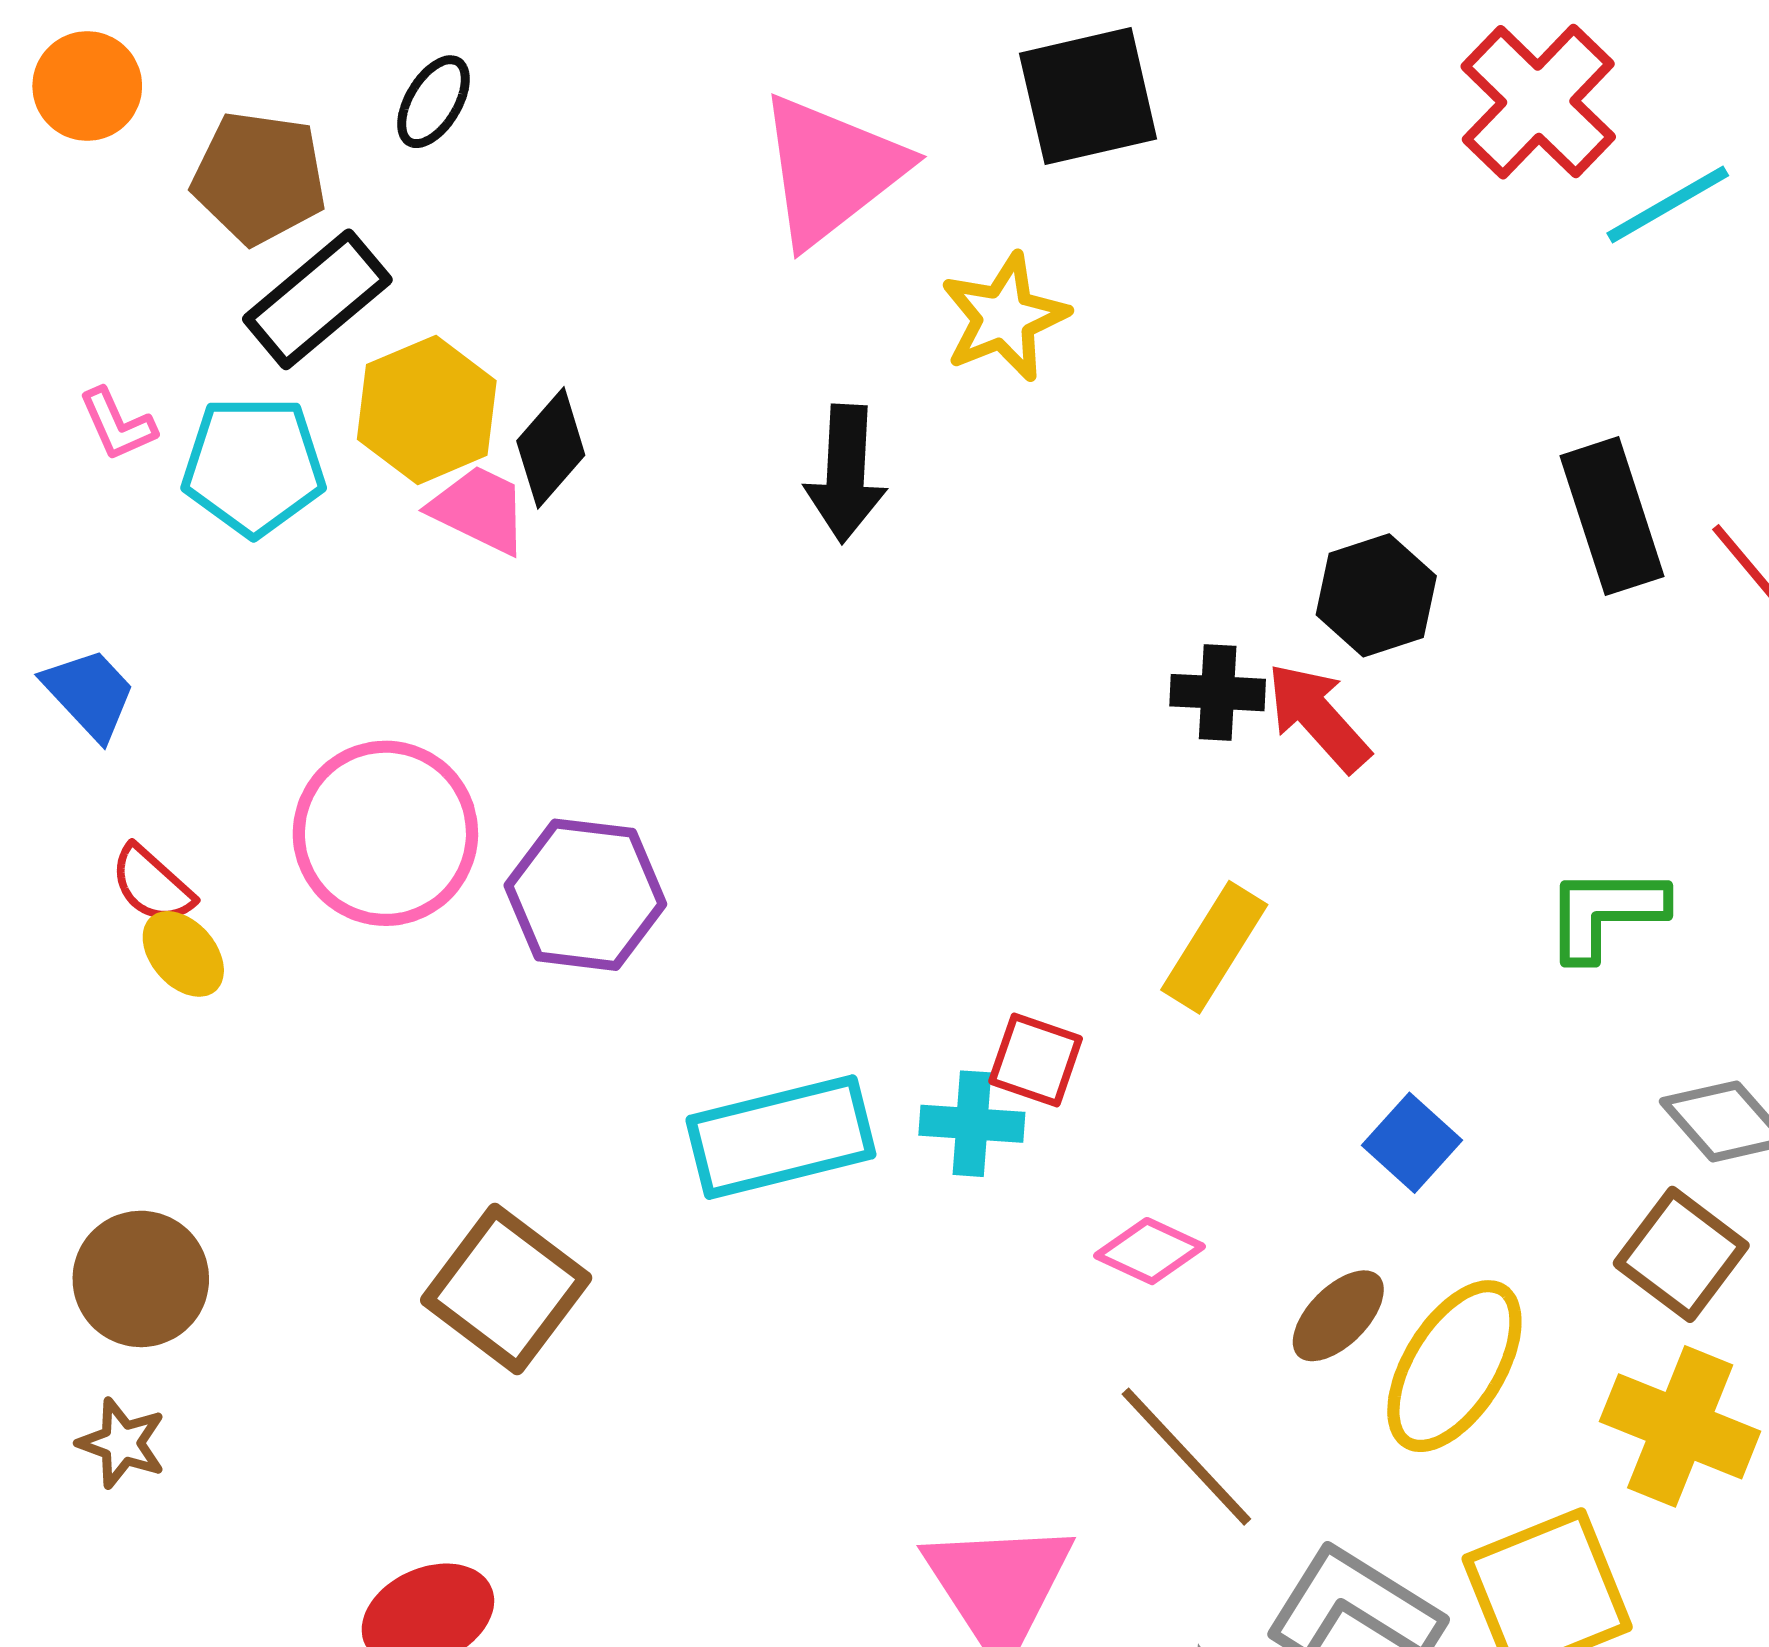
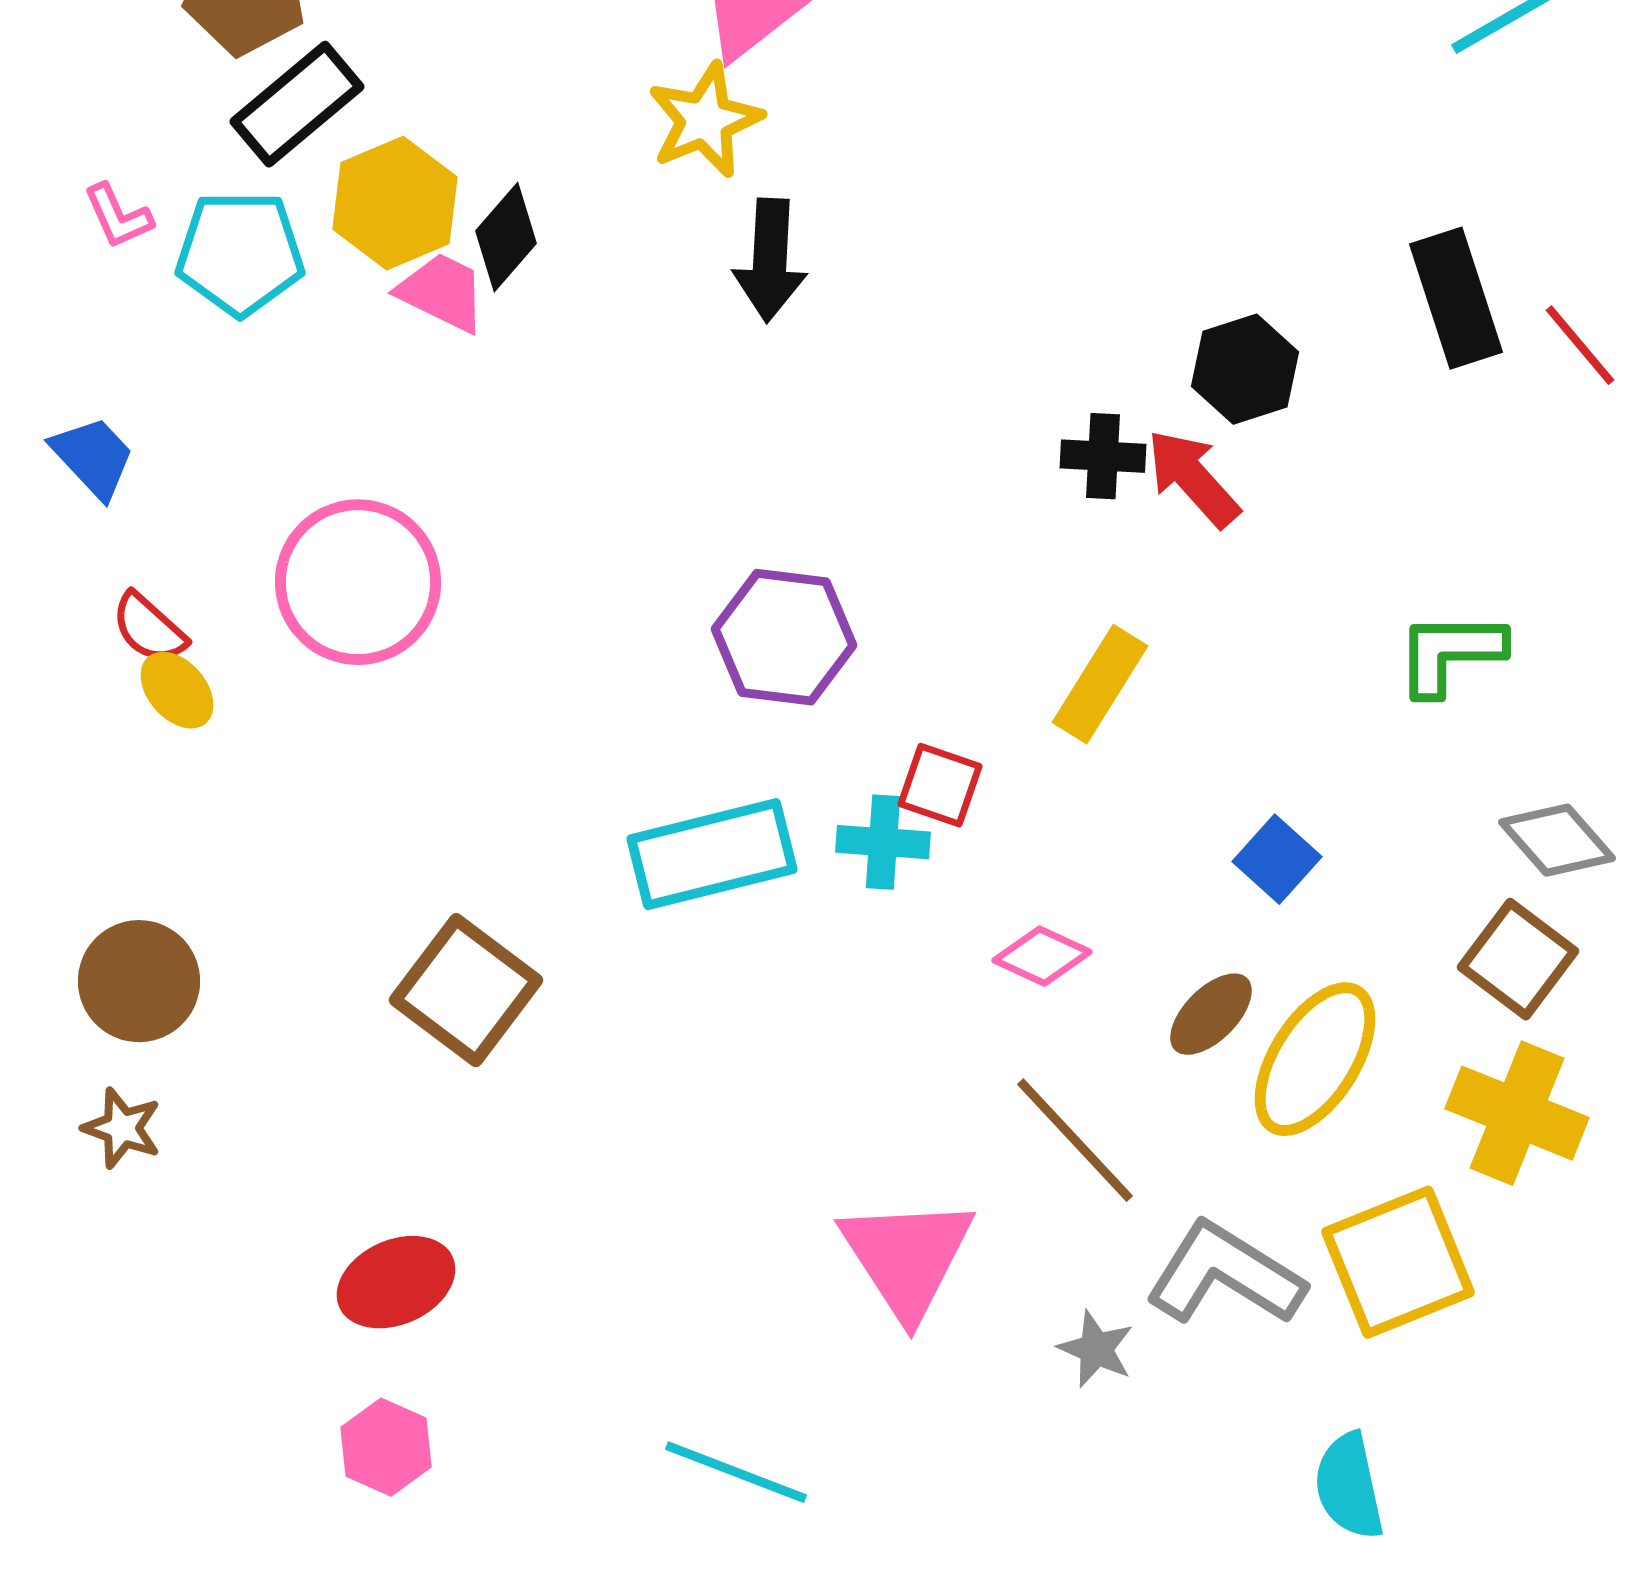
yellow star: (1004, 317) -> (705, 120), moved
purple hexagon: (585, 895) -> (784, 637), moved

